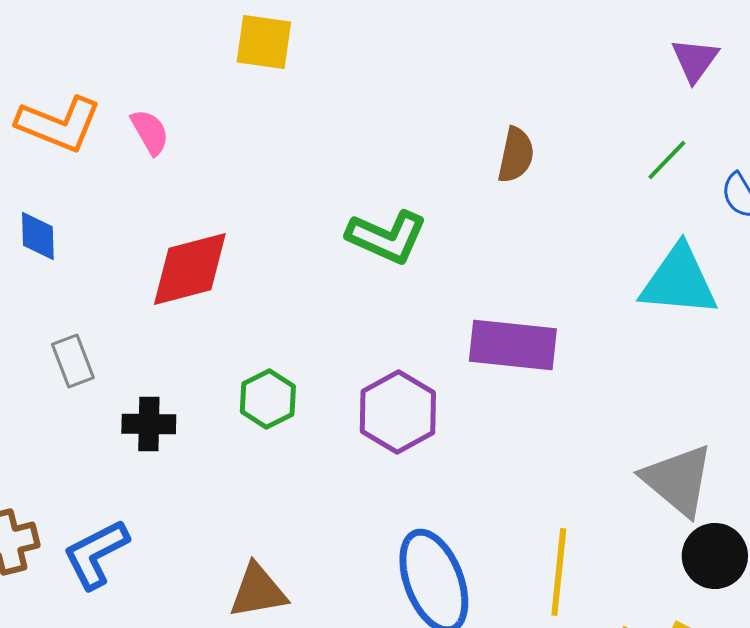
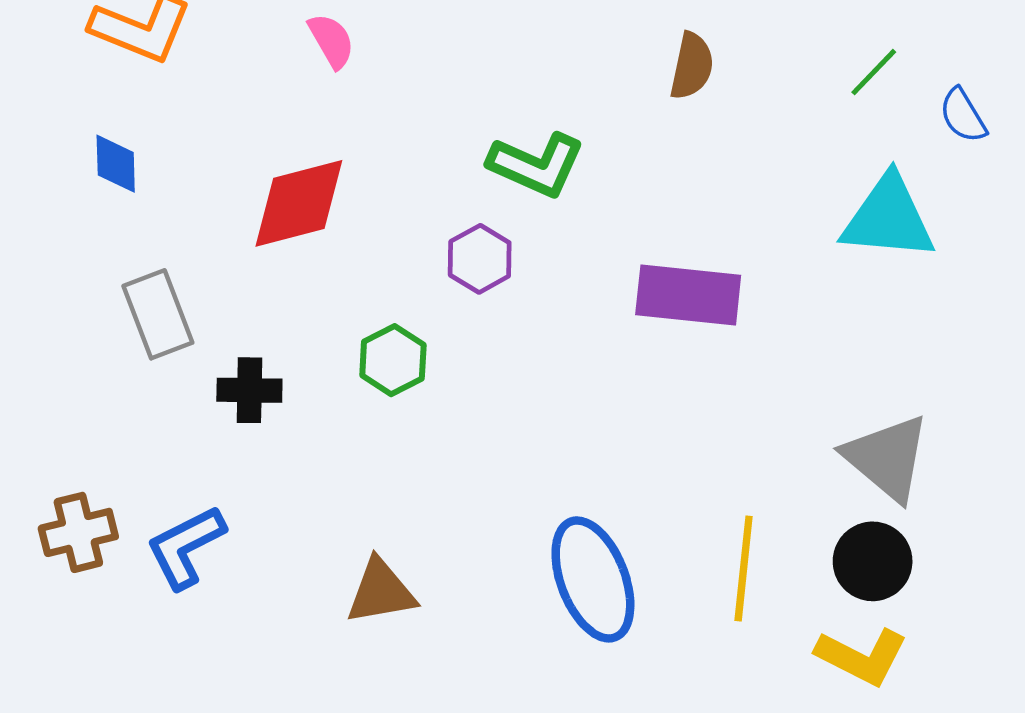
pink semicircle: (150, 132) -> (331, 41), moved
gray rectangle: (73, 361) -> (158, 314), size x1.4
purple hexagon: (398, 412) -> (480, 259), moved, size x0.7
black circle: (715, 556) -> (873, 561), moved

